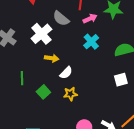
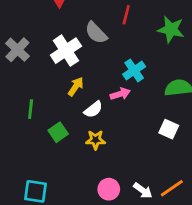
pink arrow: (90, 19) -> (120, 94), moved
yellow arrow: (52, 58) -> (76, 87), turned -72
white square: (121, 80) -> (169, 129), turned 32

